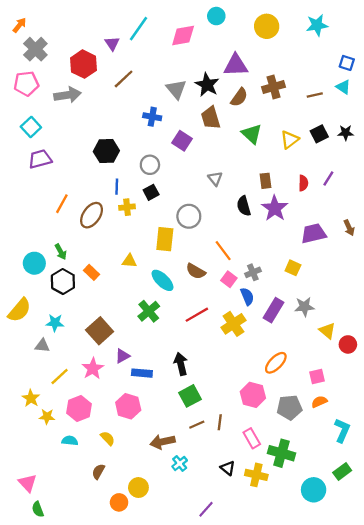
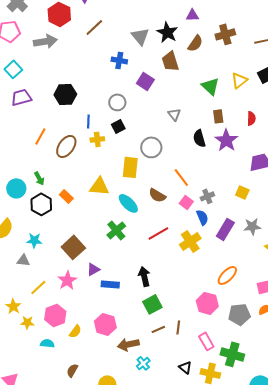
purple triangle: (236, 65) -> (192, 15), size x0.6
green triangle: (252, 134) -> (210, 86), moved
black hexagon: (106, 151) -> (65, 94), moved
yellow triangle: (129, 261) -> (99, 186), size x1.5
pink hexagon: (128, 406) -> (105, 324), moved
yellow semicircle: (108, 438) -> (75, 331), moved, turned 80

